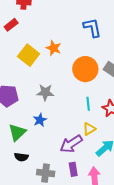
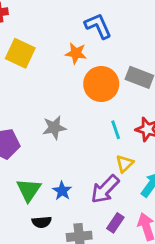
orange star: (54, 48) -> (76, 53), moved
yellow square: (29, 55) -> (20, 53), moved
blue star: (40, 120) -> (62, 191), moved
purple rectangle: (73, 169) -> (115, 223), turned 56

